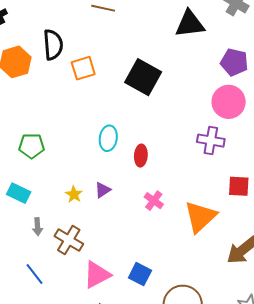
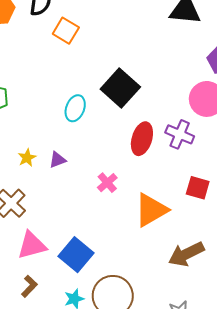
orange square: (83, 68) -> (66, 31), turned 35
black square: (143, 77) -> (120, 88), moved
red ellipse: (141, 156) -> (142, 139), moved, size x1.4
blue square: (140, 274) -> (76, 255), size x1.4

